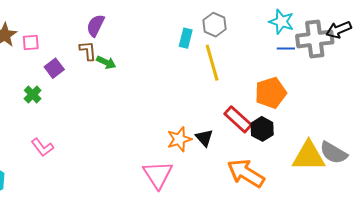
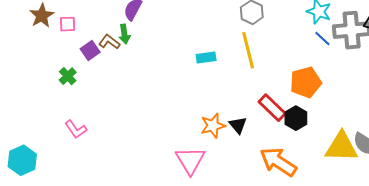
cyan rectangle: (186, 38) -> (206, 58), moved, turned 66
blue line: (286, 49) -> (322, 39), turned 42
brown L-shape: (88, 51) -> (109, 42), moved, turned -50
green arrow: (106, 62) -> (124, 34), moved, turned 54

